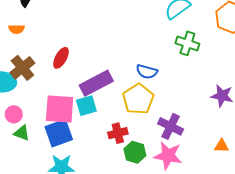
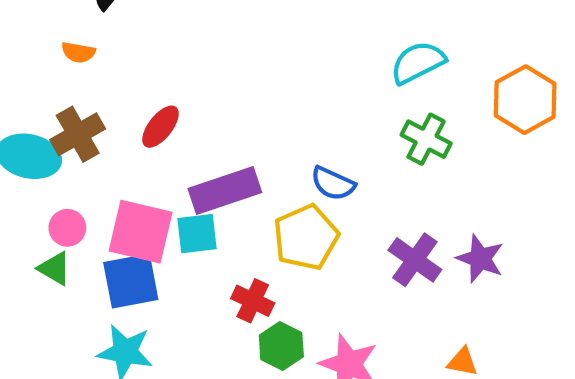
pink circle: (14, 114) -> (67, 228), moved
purple cross: (171, 126) -> (415, 260), moved
red cross: (118, 133) -> (253, 301), turned 30

